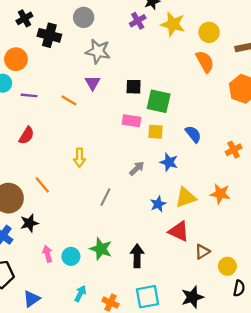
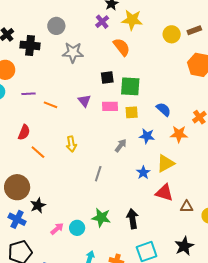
yellow circle: (209, 32) -> (172, 34), moved
orange semicircle: (205, 62) -> (122, 47), moved
purple triangle: (92, 83) -> (84, 101), moved
purple line: (29, 95) -> (28, 94), moved
orange line: (69, 100) -> (51, 105), moved
orange line: (42, 185) -> (38, 152), moved
orange star: (220, 194) -> (179, 134), moved
brown triangle: (202, 252) -> (187, 207), turned 40
pink arrow: (47, 254) -> (57, 229), turned 72

